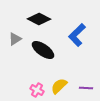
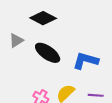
blue L-shape: (77, 35) -> (86, 61), moved, turned 60

